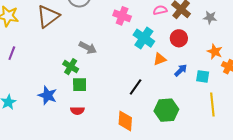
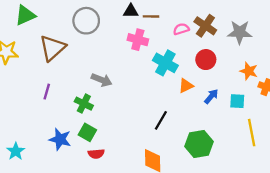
gray star: (210, 18) -> (240, 32), size x1.5
purple line: (12, 53) -> (47, 92), moved
green square: (80, 85) -> (87, 132), moved, turned 35

